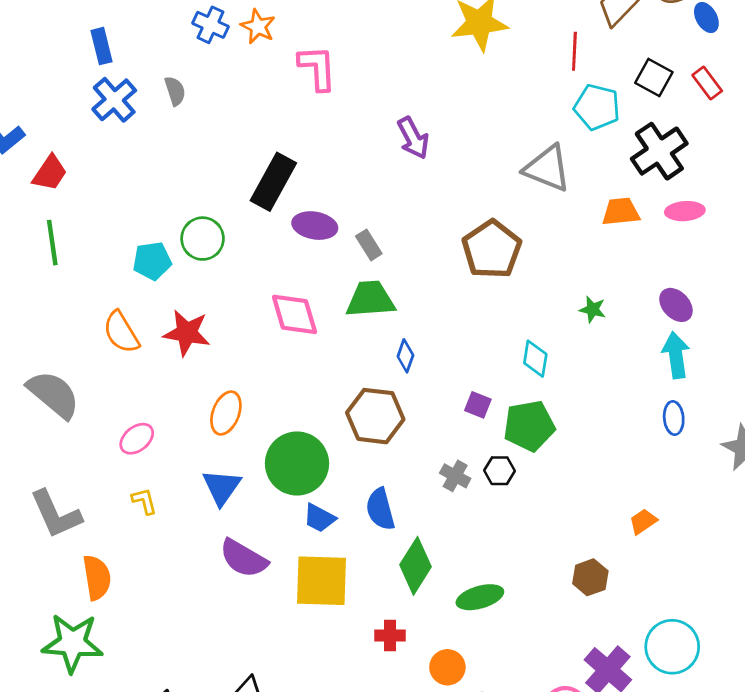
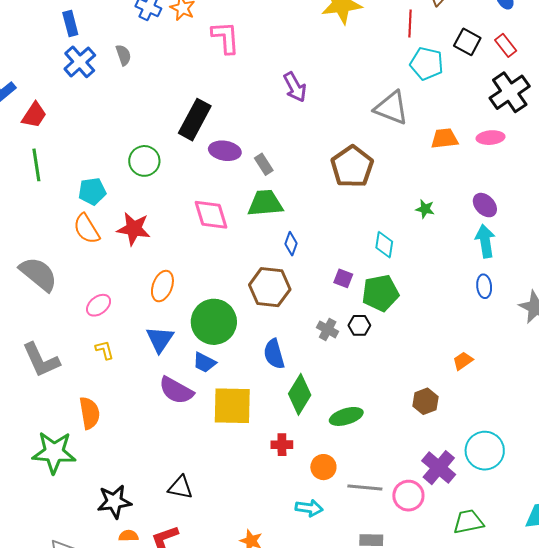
black cross: (659, 151) -> (510, 92), moved
cyan pentagon: (152, 261) -> (92, 191), moved
blue trapezoid: (319, 518) -> (204, 362), moved
orange semicircle: (97, 578) -> (89, 413), moved

